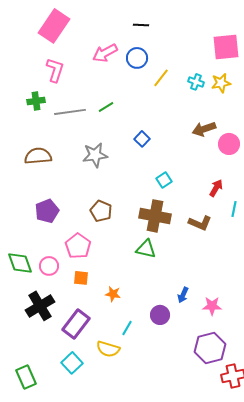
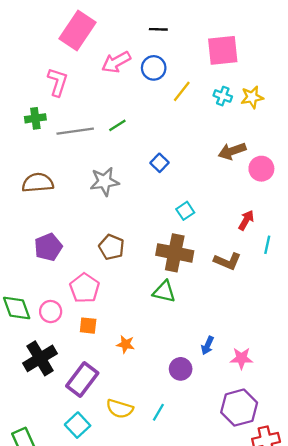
pink rectangle: (54, 26) -> (78, 30), moved
pink square: (226, 47) -> (223, 50), moved
cyan line: (127, 328) -> (158, 412), moved

